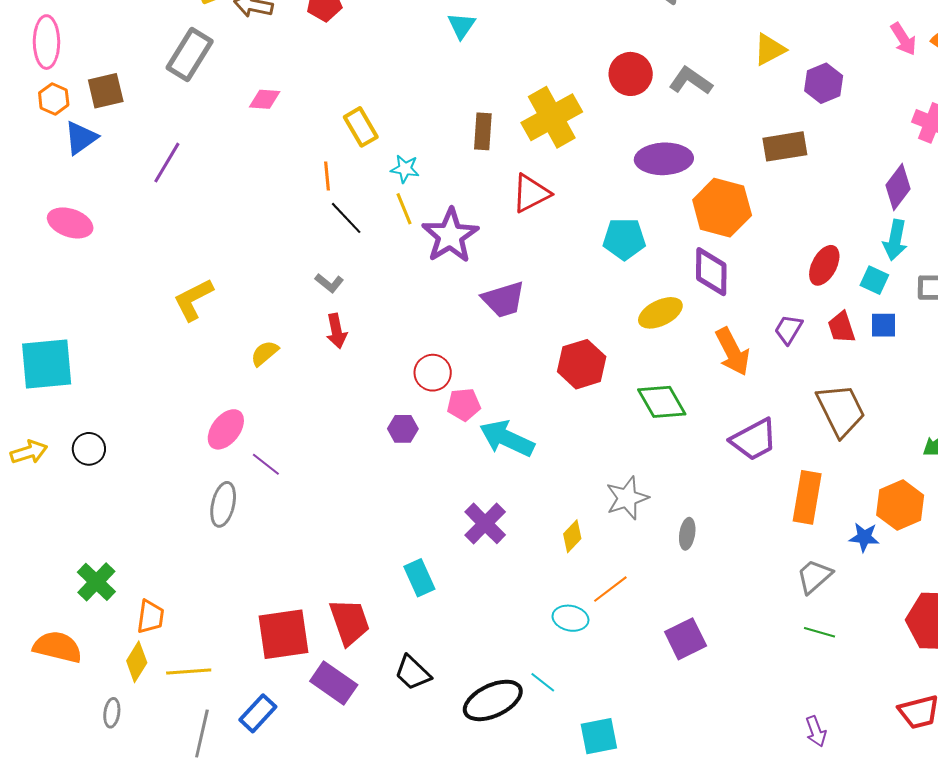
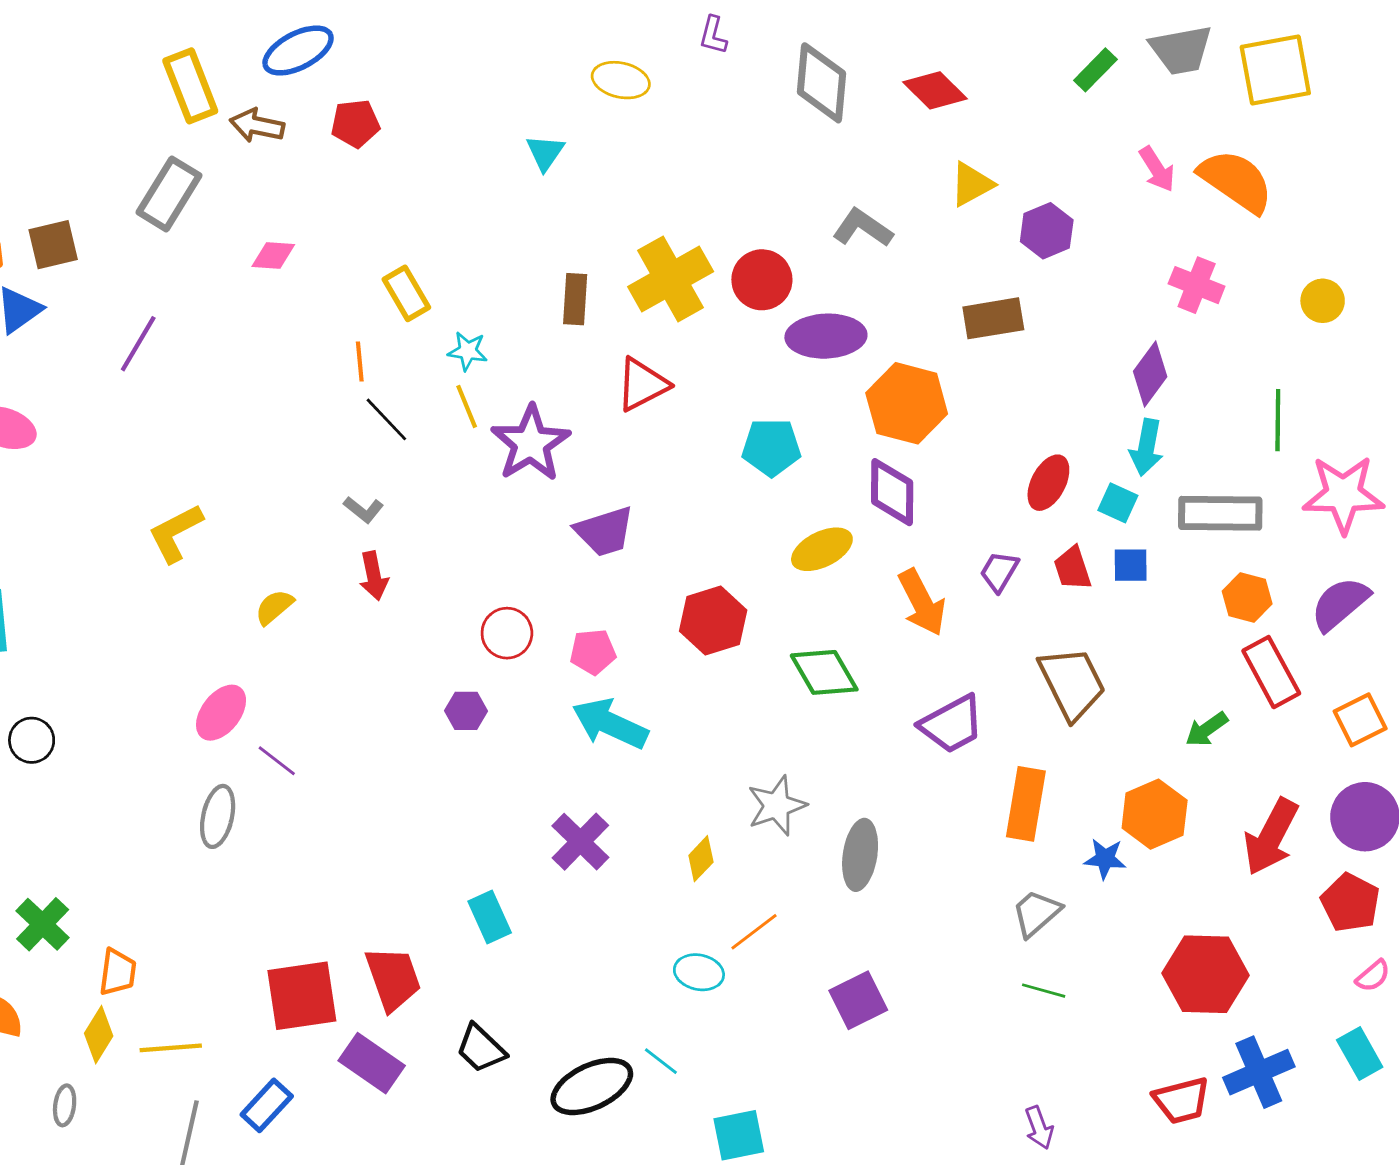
red circle: (631, 74) -> (762, 280), moved
pink pentagon: (464, 405) -> (593, 652), moved
gray ellipse: (687, 534) -> (860, 855), size x1.6

